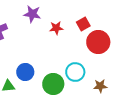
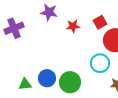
blue circle: (25, 72) -> (47, 78), moved
cyan circle: (75, 72) -> (100, 63), moved

